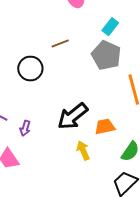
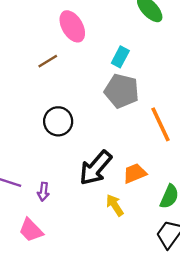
brown line: (60, 43) -> (48, 61), moved
black circle: (30, 69) -> (58, 121), moved

